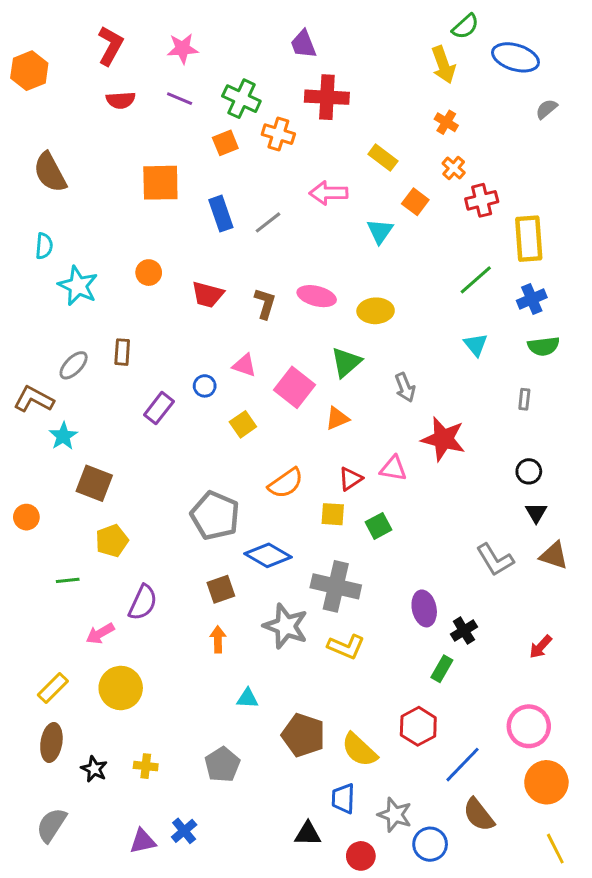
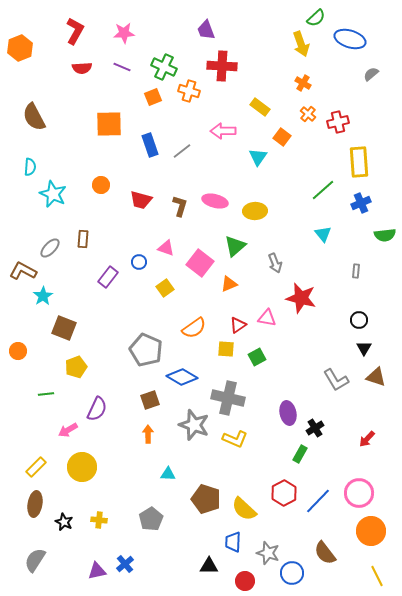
red cross: (482, 200) -> (338, 122), moved
green semicircle: (544, 346) -> (385, 235), moved
blue line: (462, 765) -> (318, 501), moved

